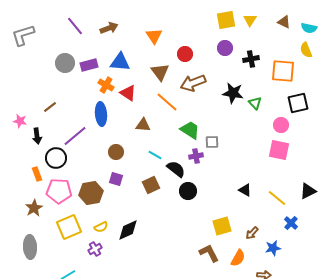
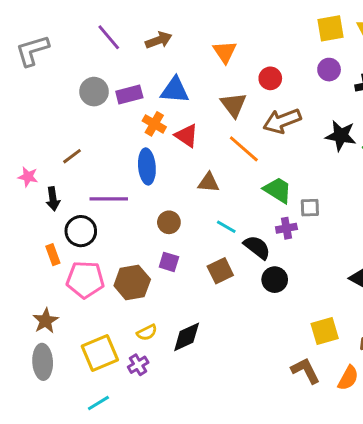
purple line: (75, 136) -> (109, 199), turned 40
brown star: (34, 208) -> (46, 321), moved
yellow square: (69, 227) -> (100, 353), moved

